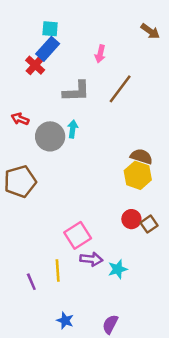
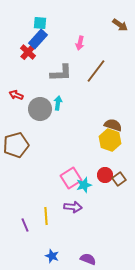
pink square: (78, 235) -> (71, 178), moved
cyan star: (118, 269) -> (84, 185), moved
purple semicircle: (110, 324) -> (88, 259), turned 84

